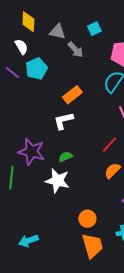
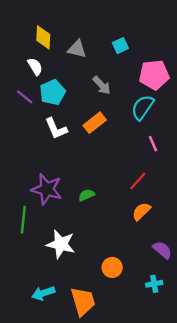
gray arrow: (75, 50) -> (102, 85), moved
white L-shape: (63, 121) -> (56, 128), moved, turned -100
white star: (57, 181) -> (61, 244), moved
orange trapezoid: (92, 246) -> (83, 301), moved

